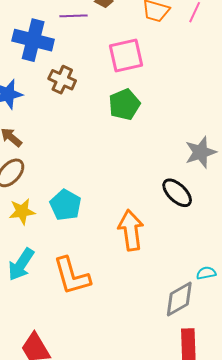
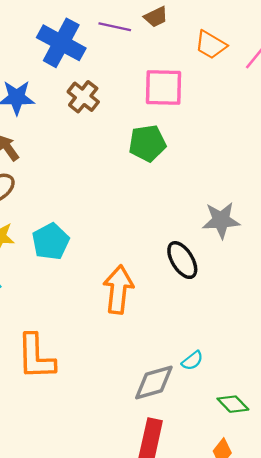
cyan semicircle: (206, 273) -> (192, 361), turned 138
orange L-shape: (72, 276) -> (36, 357), moved

